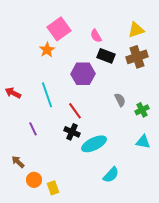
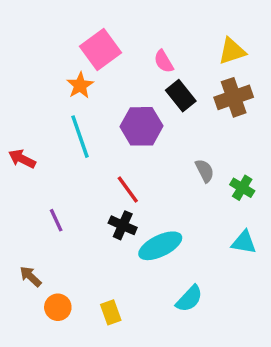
black rectangle: (106, 56) -> (181, 96), turned 30
cyan line: (47, 95) -> (80, 137), moved
green cross: (142, 110) -> (242, 188), turned -32
yellow rectangle: (53, 188) -> (111, 312), moved

